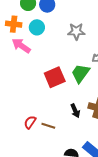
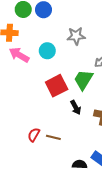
cyan circle: (37, 27) -> (47, 51), moved
black arrow: (75, 111) -> (76, 107), moved

